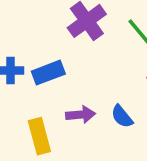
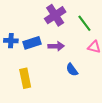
purple arrow: (81, 115) -> (56, 46), moved

